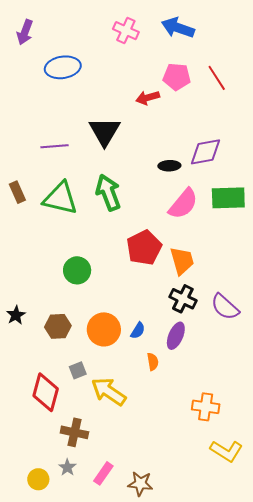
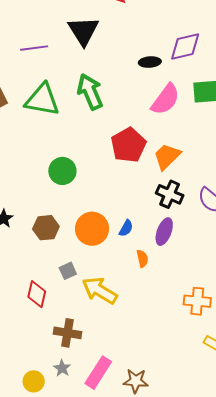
orange trapezoid: (182, 261) -> (167, 156), turned -116
red diamond: (46, 392) -> (37, 294), size x0.7
pink rectangle: (103, 473) -> (98, 373), size x1.4

